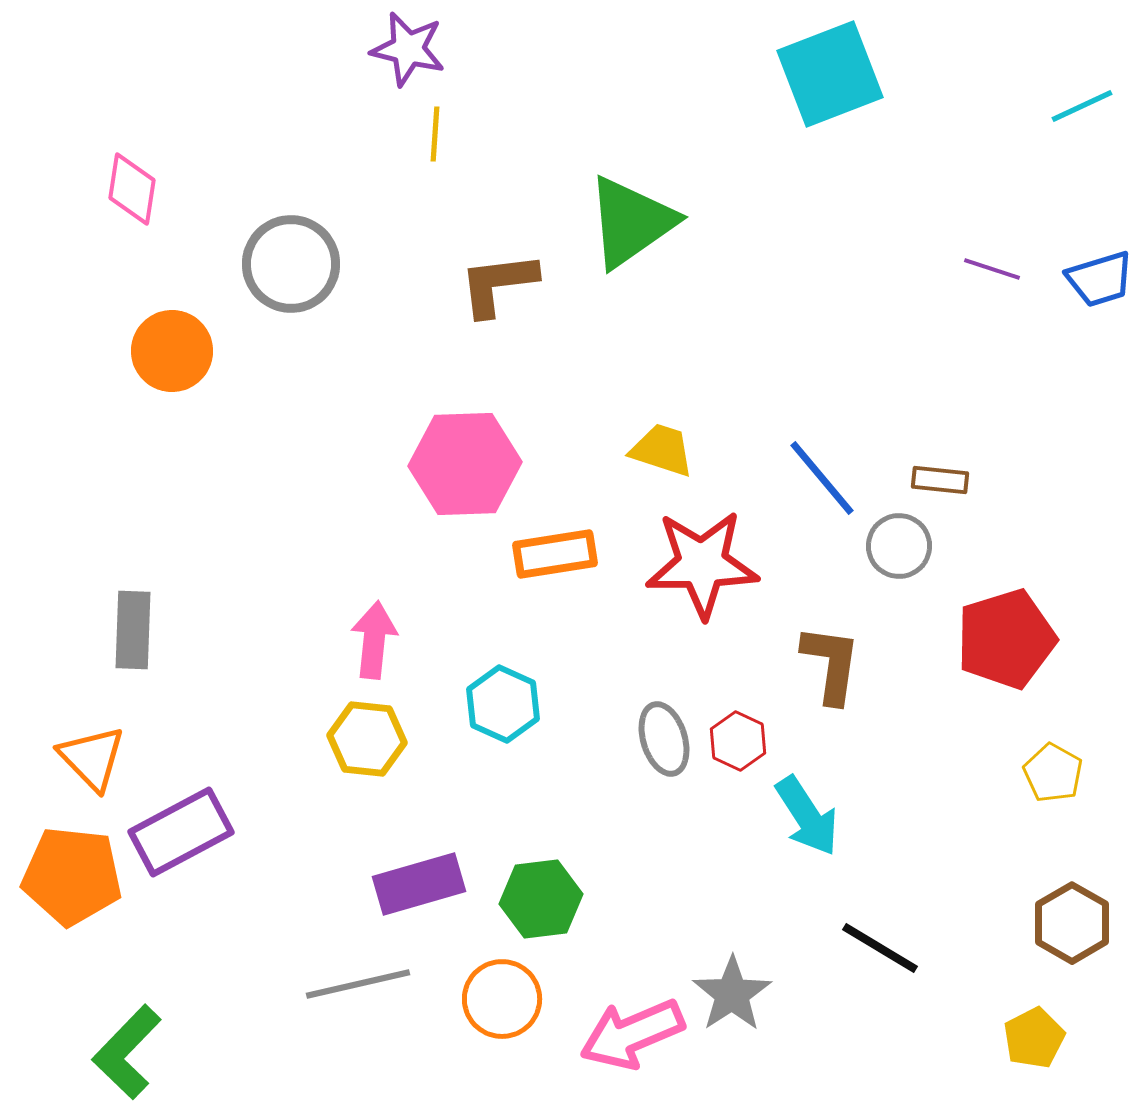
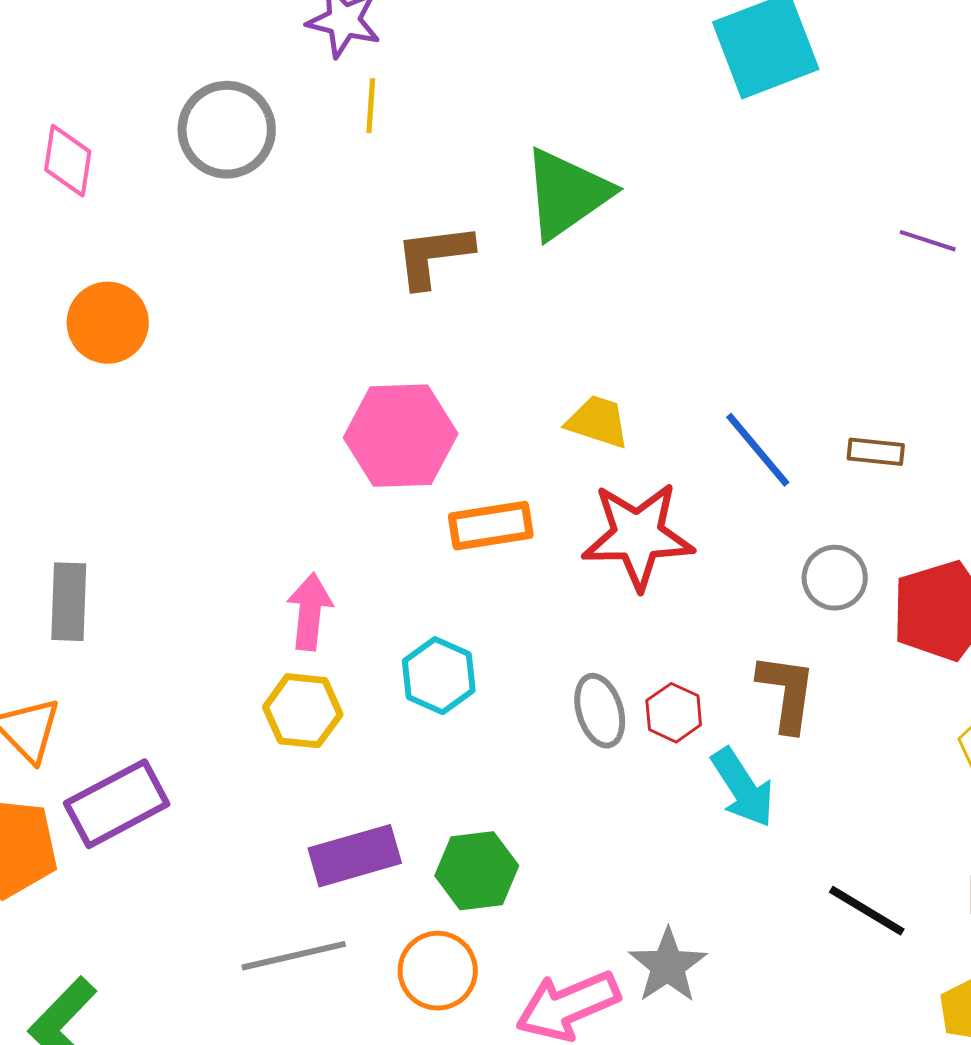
gray circle: (291, 264) -> (227, 130), moved
gray circle: (899, 546) -> (835, 578), moved
brown L-shape: (831, 664) -> (787, 693), moved
black line: (880, 948) -> (867, 911), moved

